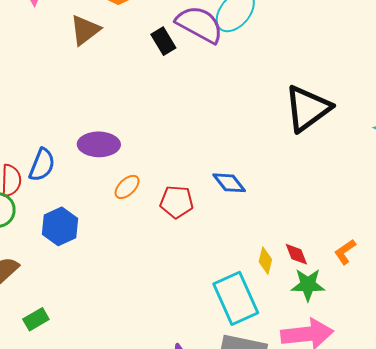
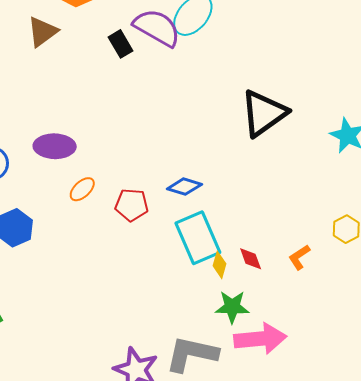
blue diamond: (229, 183) -> (184, 187), turned -36
green star: (308, 285) -> (232, 307), moved
cyan rectangle: (236, 298) -> (198, 238), moved

